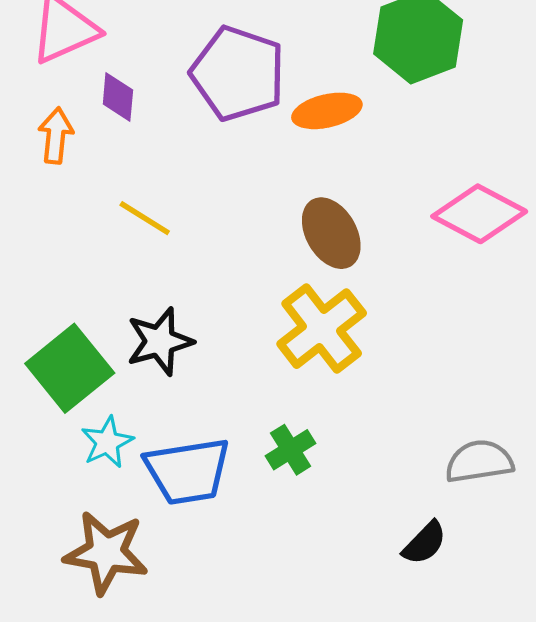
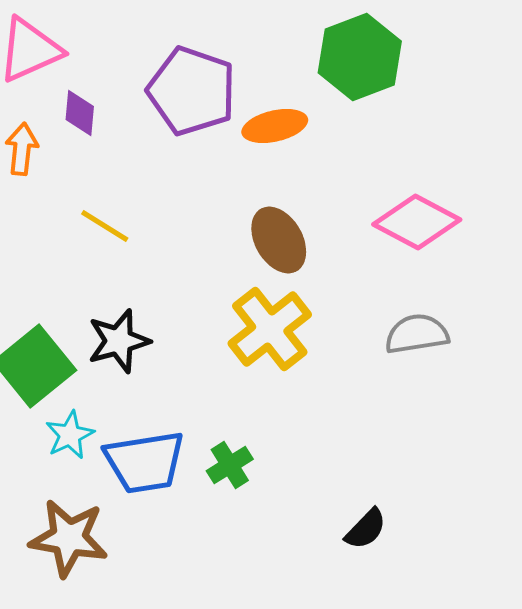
green cross: (291, 450) -> (230, 465), moved
gray semicircle: (479, 461) -> (417, 334), moved

